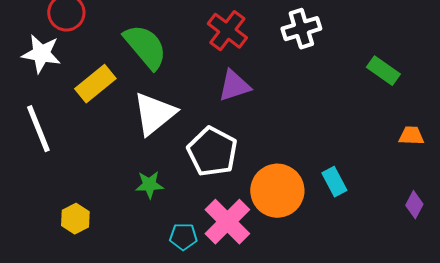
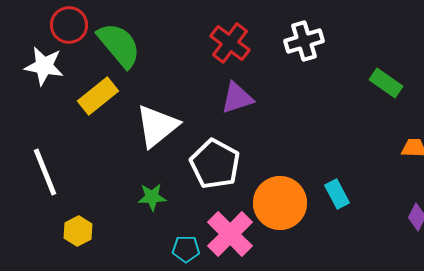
green semicircle: (145, 47) -> (119, 45), moved
white line: (38, 129) -> (45, 172), moved

